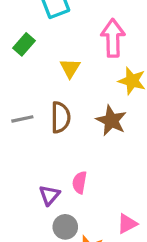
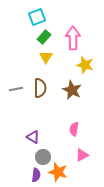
green rectangle: (24, 44) -> (44, 37), moved
pink semicircle: (80, 182) -> (74, 129), moved
purple triangle: (49, 195) -> (33, 137), turned -40

